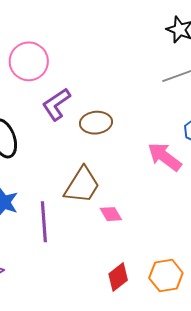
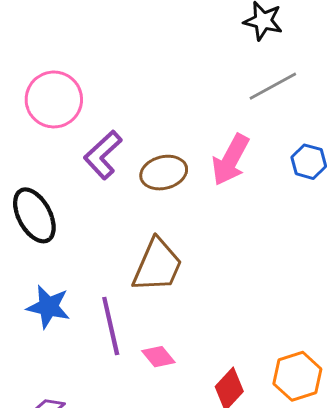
pink arrow: (164, 157) -> (230, 160), moved, turned -90
pink diamond: (111, 214) -> (158, 357), moved

